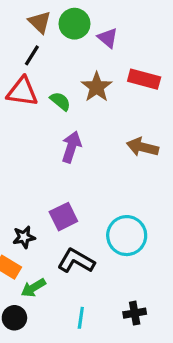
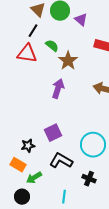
brown star: (97, 87) -> (68, 61), moved
green semicircle: (60, 101) -> (52, 46), moved
black cross: (135, 313) -> (89, 179), moved, turned 32

